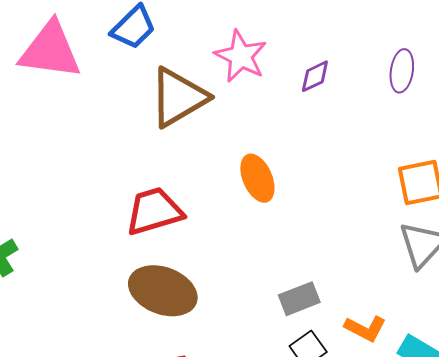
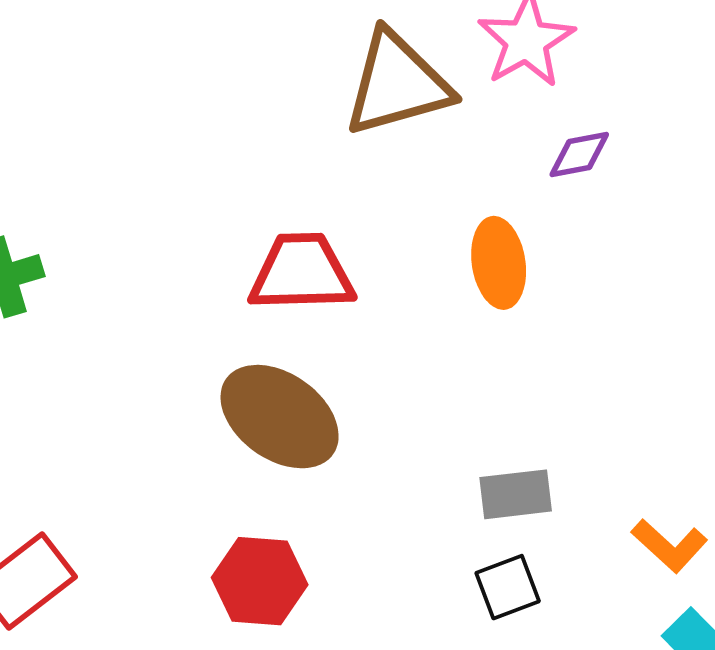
purple diamond: (315, 76) -> (579, 155), moved
orange L-shape: (365, 328) -> (669, 546), moved

